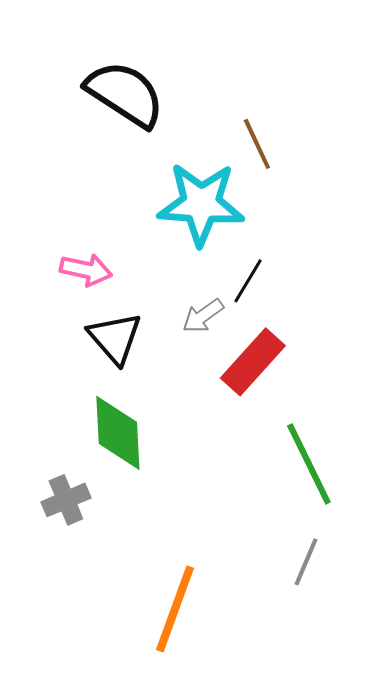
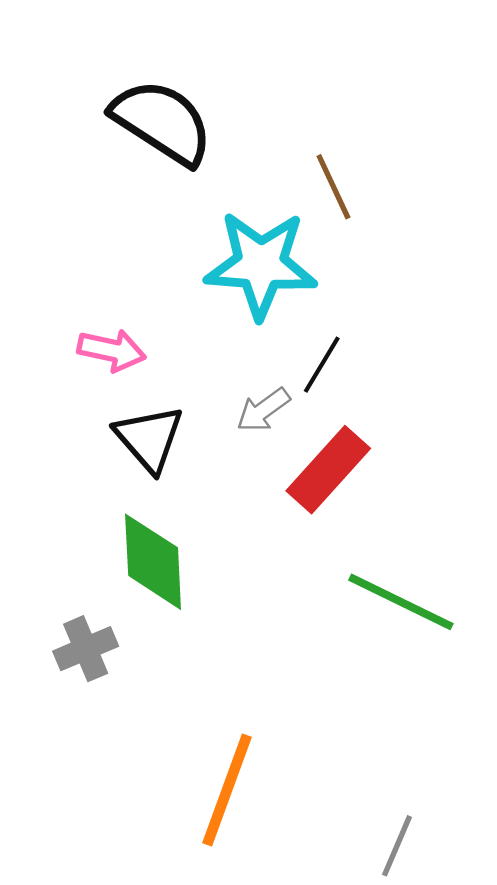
green line: (309, 464) -> (401, 602), turned -38
gray line: (306, 562) -> (397, 846), moved

